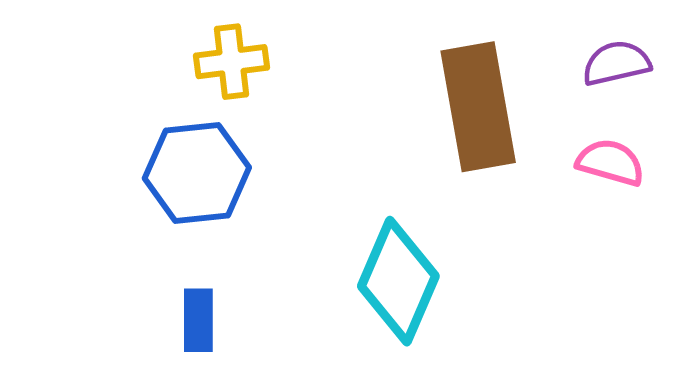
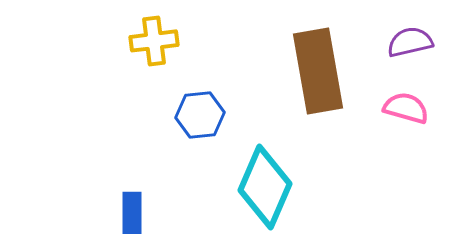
blue hexagon: (197, 173) -> (200, 115), moved, size x0.7

